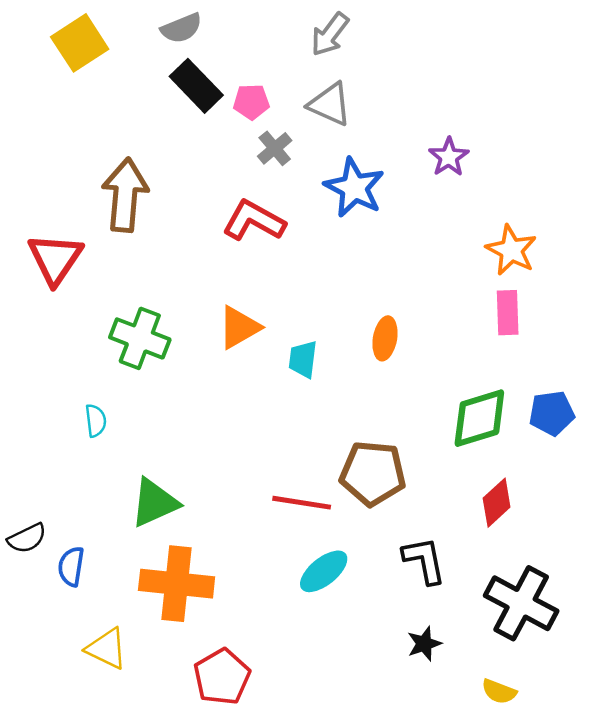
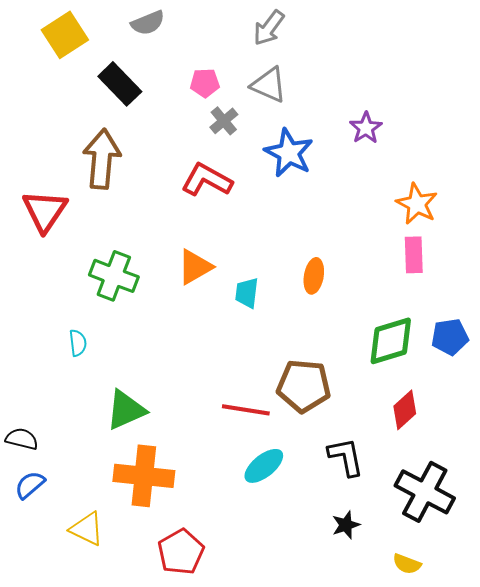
black rectangle: (196, 86) -> (120, 84), moved
black semicircle: (27, 538) -> (22, 439), turned -140
blue semicircle: (71, 566) -> (30, 485), moved, turned 40

